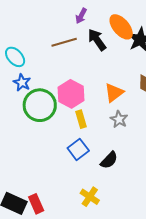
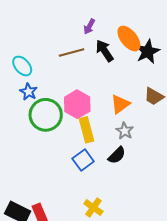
yellow rectangle: (81, 119) -> (86, 130), size x1.4
black semicircle: (109, 160) -> (117, 155), moved

